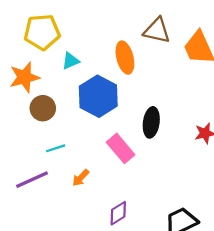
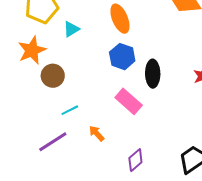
blue hexagon: (98, 96) -> (122, 57), moved, size x0.7
orange arrow: (81, 178) -> (97, 133), turned 102

